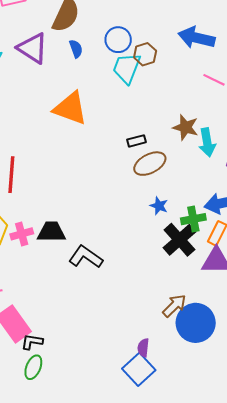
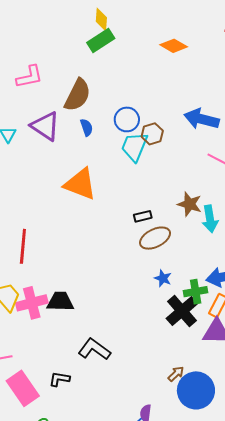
pink cross: (22, 234) -> (32, 303), size x1.4
black L-shape: (86, 257) -> (94, 349), moved
brown arrow: (174, 306) -> (176, 374), size x0.7
black L-shape: (32, 342) -> (59, 379), moved

